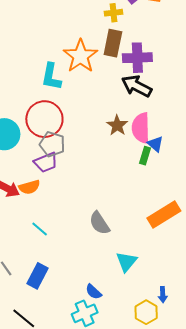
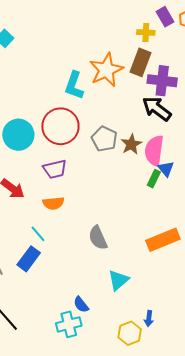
gray pentagon: (52, 144) -> (104, 139), moved
orange semicircle: (29, 187) -> (53, 203), moved
blue rectangle: (38, 276) -> (29, 259), moved

